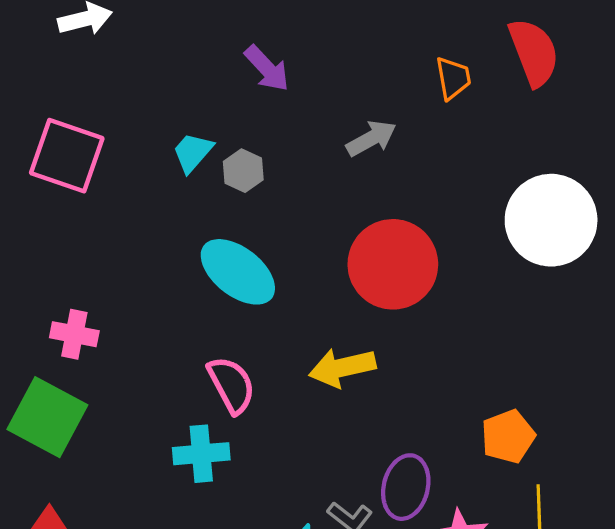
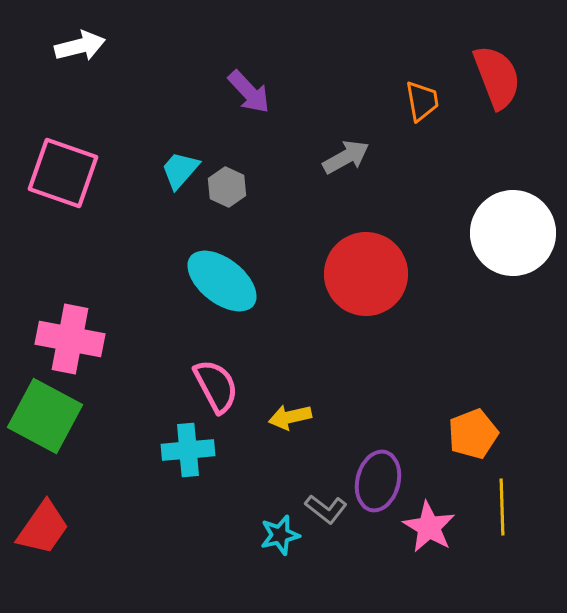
pink cross: (74, 334) -> (70, 339), size x1.5
yellow arrow: (342, 368) -> (290, 417), moved, size x0.7

